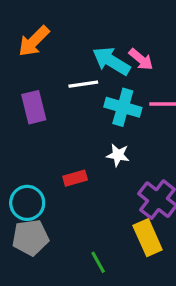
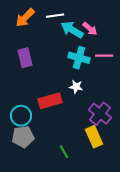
white line: (83, 84) -> (55, 16), moved
red rectangle: (75, 178) -> (50, 101), size x1.6

